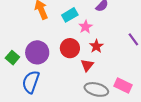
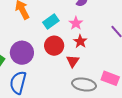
cyan rectangle: (70, 15) -> (51, 22), moved
pink star: (85, 27) -> (76, 23), moved

